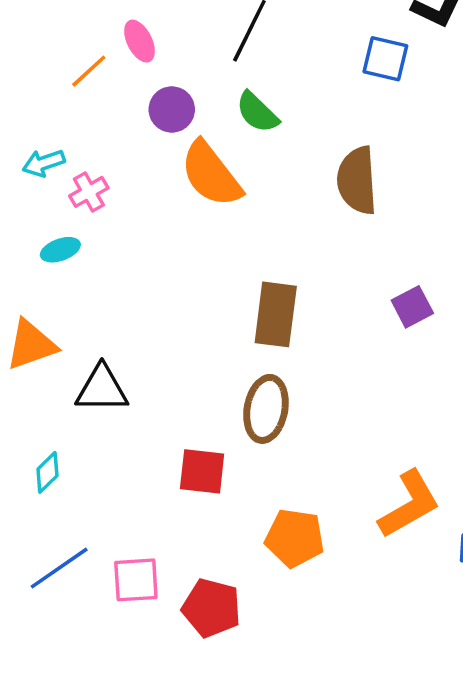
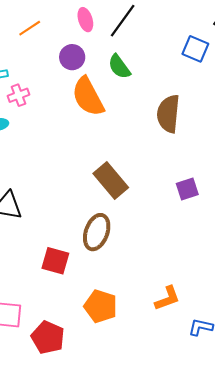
pink ellipse: (140, 41) -> (85, 20), moved
brown rectangle: (276, 314) -> (111, 181), turned -57
orange L-shape: (409, 504) -> (167, 298), size x0.7

